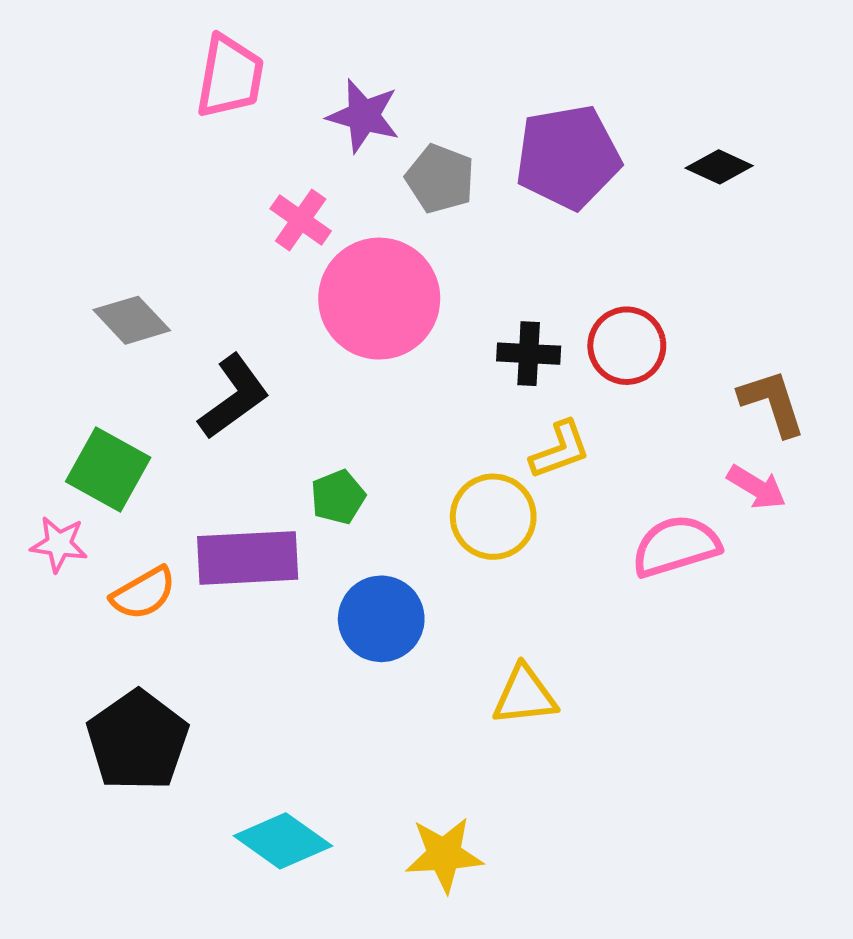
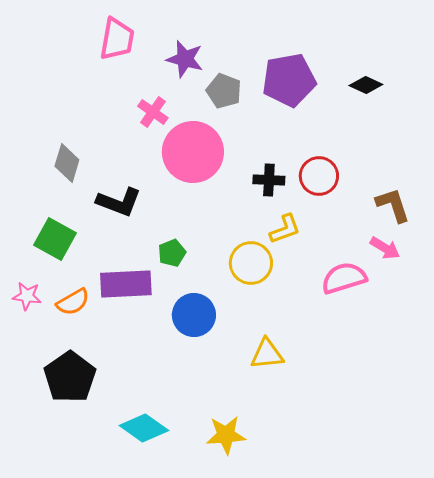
gray diamond: (132, 320) -> (67, 163), turned 60
black L-shape: (234, 397) -> (119, 202), turned 57
pink star: (59, 544) -> (27, 296), moved

